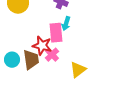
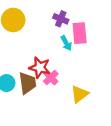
cyan arrow: (66, 24) -> (66, 43), turned -48
pink rectangle: (56, 33) -> (80, 33), moved

